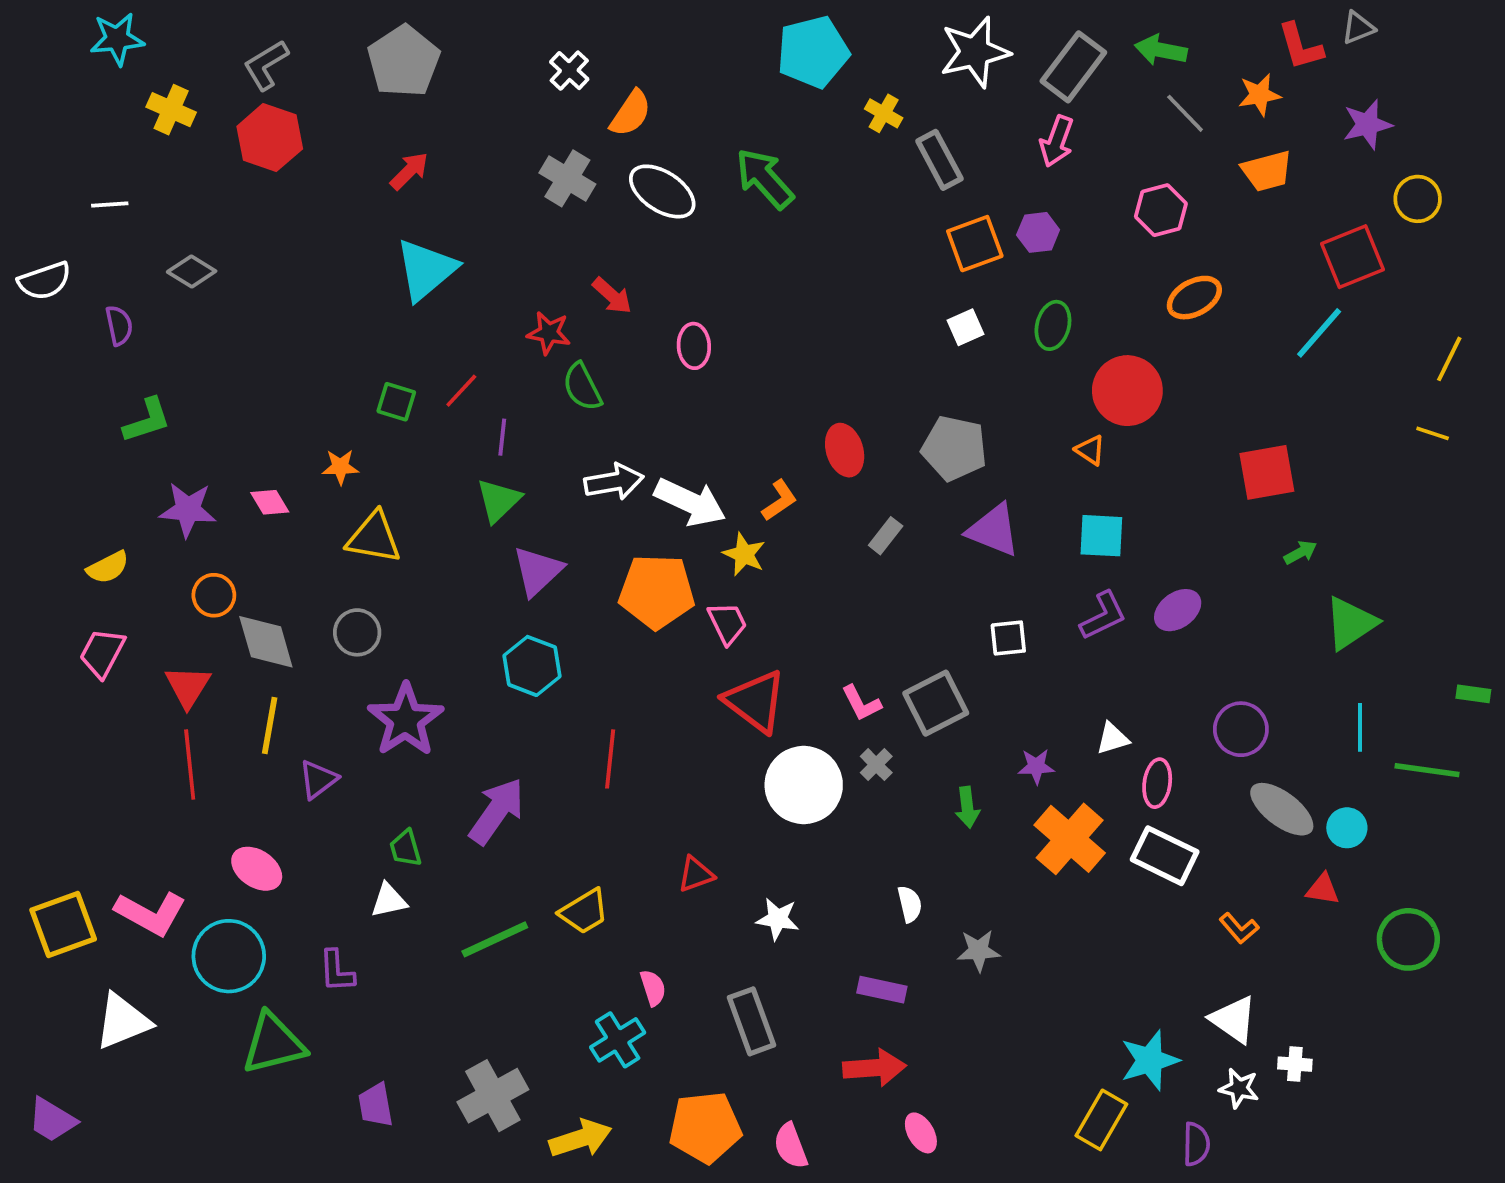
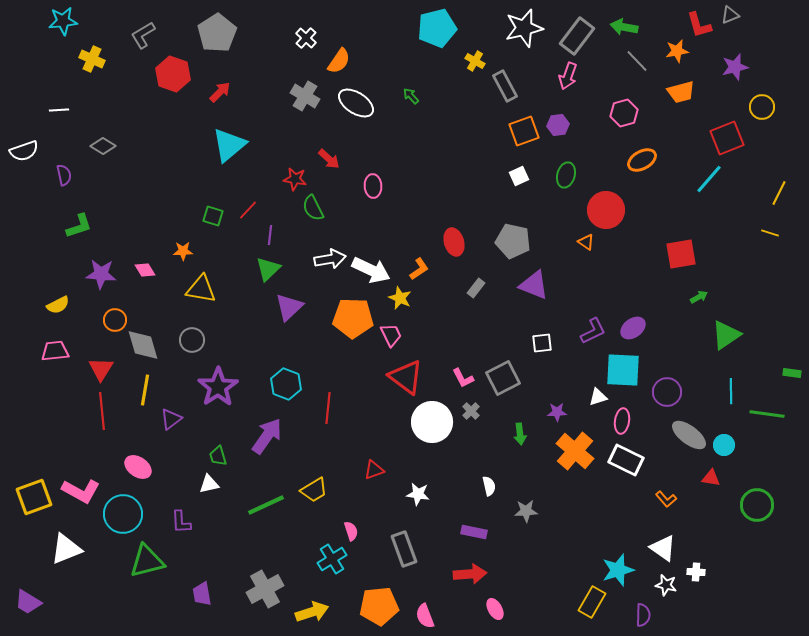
red hexagon: (270, 138) -> (173, 74), moved
green arrow: (765, 178) -> (411, 96), size x0.5
cyan square: (1101, 536) -> (623, 370), moved, size x1.4
pink trapezoid: (102, 653) -> (55, 351), turned 56
cyan hexagon: (532, 666) -> (286, 384), moved

